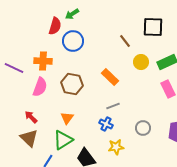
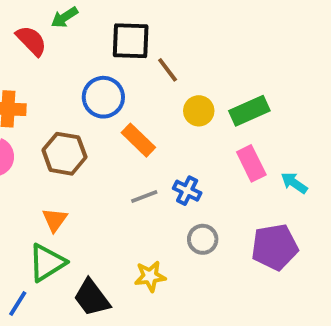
red semicircle: (55, 26) -> (31, 41), turned -60
black square: (153, 27) -> (131, 41), moved
blue circle: (73, 41) -> (103, 97), moved
blue cross: (106, 124) -> (187, 191), moved

